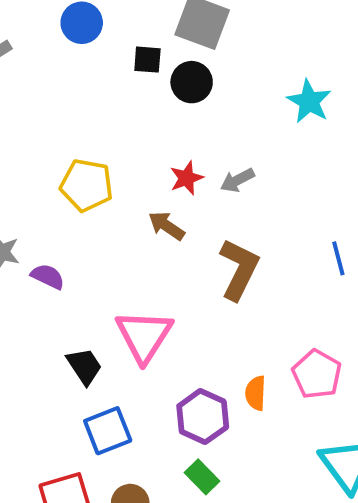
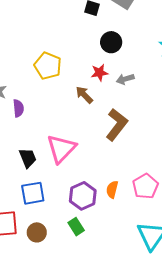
black circle: (192, 82) -> (111, 42), moved
purple semicircle: (48, 276) -> (18, 108), turned 48

